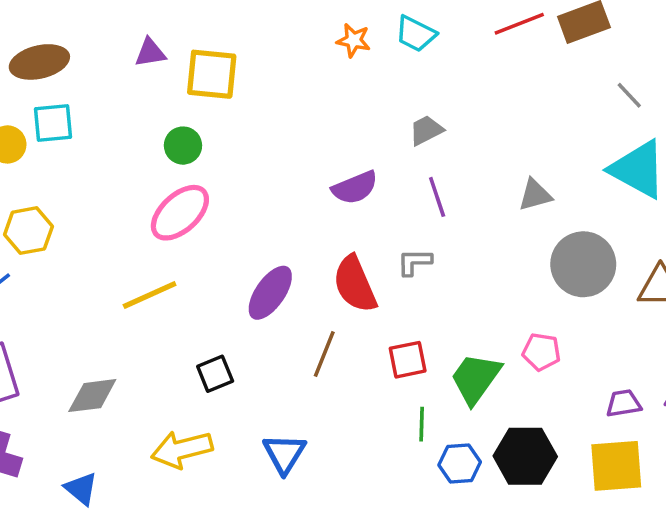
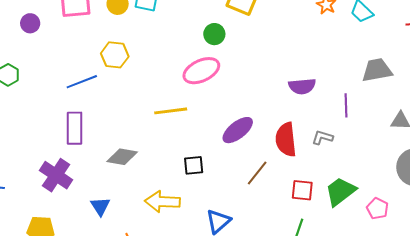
gray trapezoid: (426, 130) -> (377, 70), moved, size x1.5
green trapezoid: (476, 378) -> (340, 191), moved

